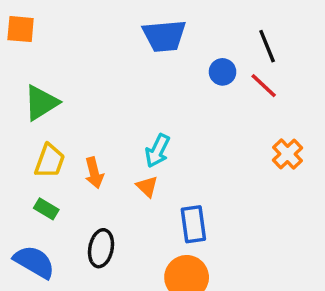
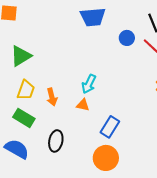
orange triangle: (147, 187) -> (83, 105), turned -32
green rectangle: (46, 209) -> (24, 118), size x1.5
blue rectangle: (193, 224) -> (110, 127), turned 40

